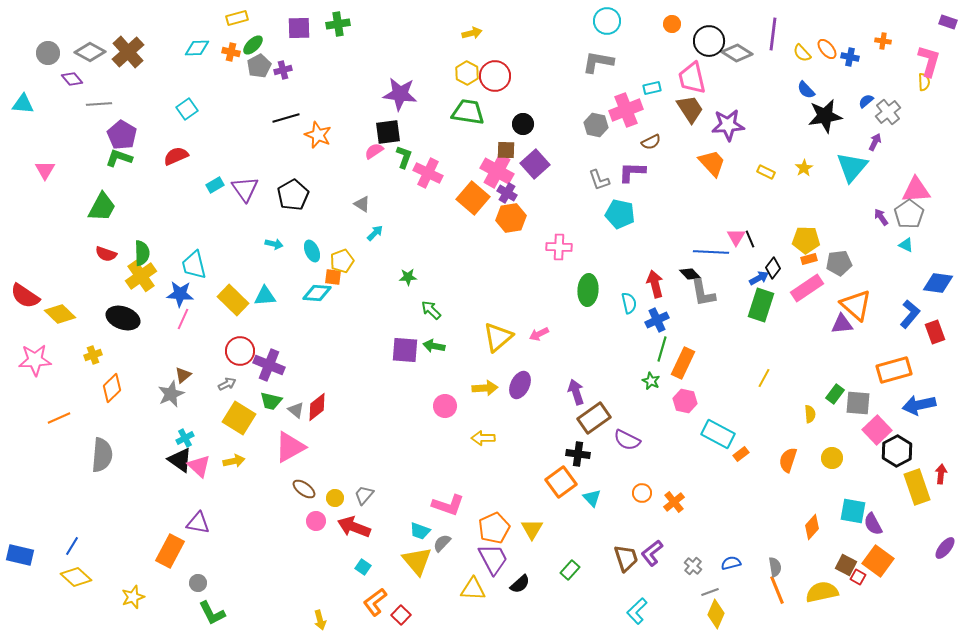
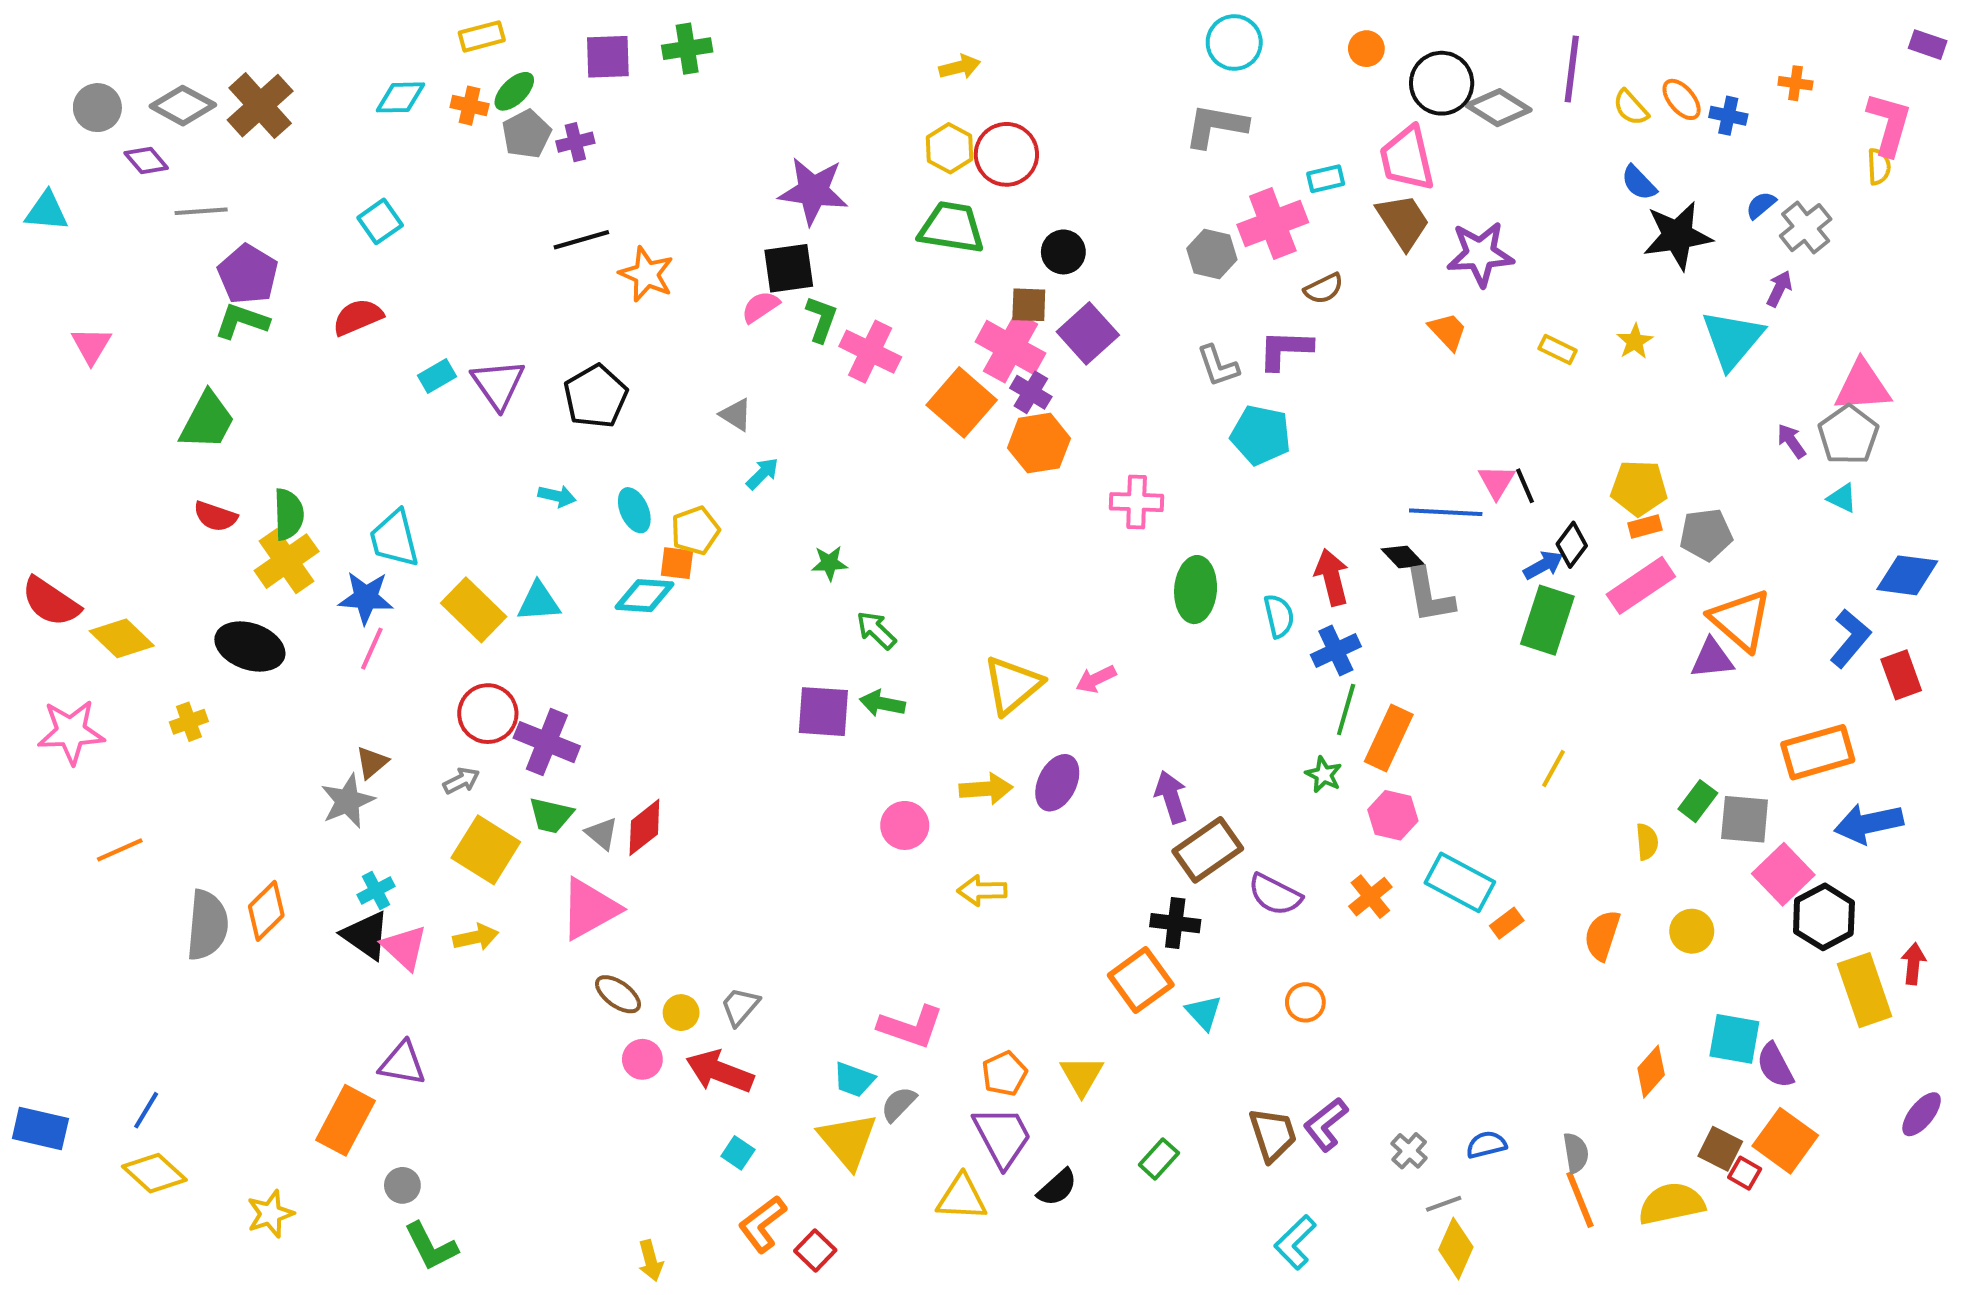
orange trapezoid: (712, 163) -> (1448, 331), size x0.7
orange diamond: (112, 388) -> (266, 911), moved
orange cross: (674, 502) -> (1370, 897), moved
orange pentagon: (494, 528) -> (1004, 1074), size x0.7

